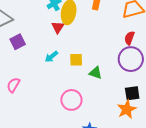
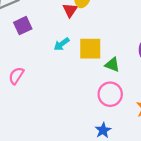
yellow square: (76, 60) -> (90, 49), size x1.5
pink circle: (71, 100) -> (110, 94), moved

